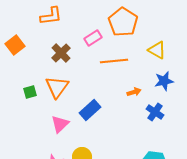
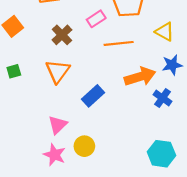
green square: (30, 92) -> (14, 71), moved
orange arrow: (134, 92) -> (140, 77), size x2.0
pink triangle: (60, 124) -> (58, 125), moved

